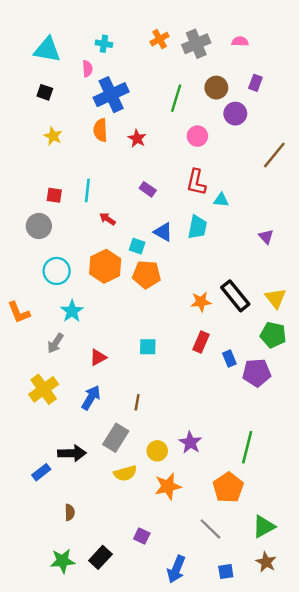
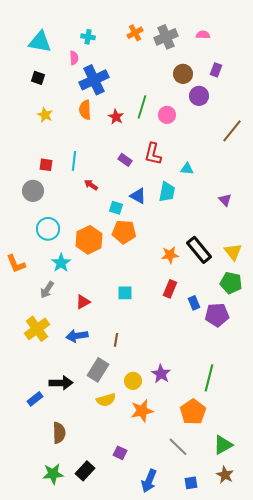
green line: (176, 98) -> (142, 107), moved
red L-shape: (196, 182) -> (153, 154), moved
orange hexagon: (105, 266) -> (89, 240), moved
blue arrow: (91, 398) -> (77, 336), turned -130
brown semicircle: (70, 512) -> (59, 433), size x1.5

